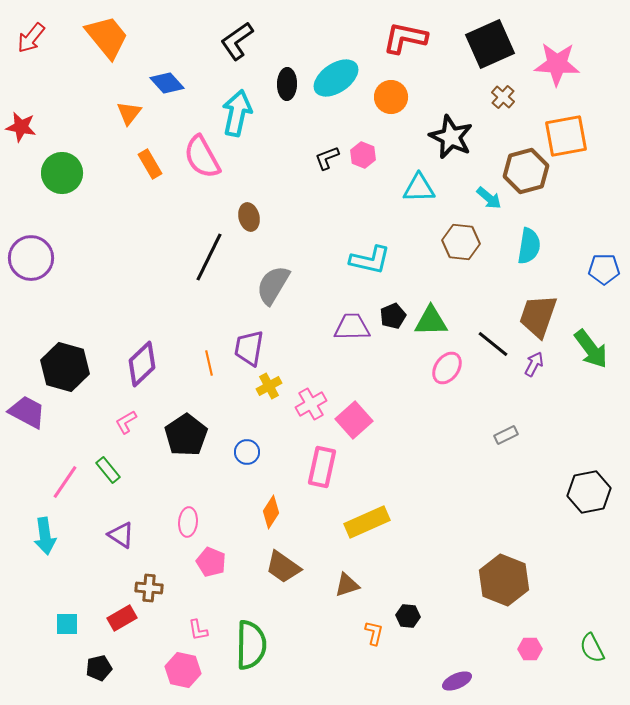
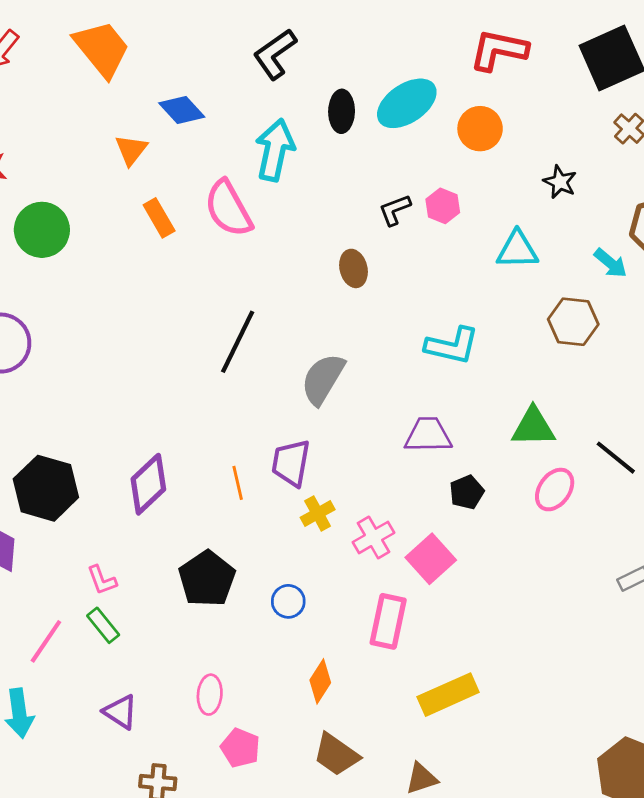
black star: (451, 137) -> (560, 182), size x0.6
brown ellipse: (249, 217) -> (354, 268), moved
black pentagon: (393, 316) -> (467, 492), moved
pink L-shape: (126, 422) -> (102, 580), moved, turned -80

